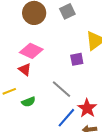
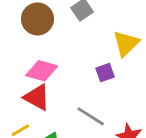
red triangle: (25, 69) -> (37, 97), size x1.5

